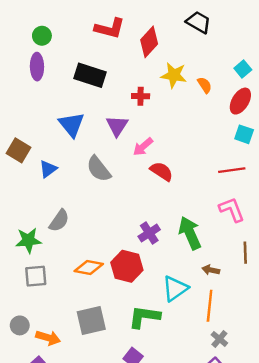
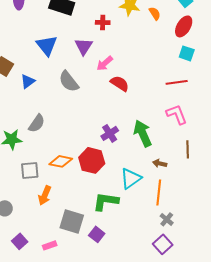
gray square: (36, 276) -> (30, 170), moved
gray square: (91, 320) -> (72, 221), moved, turned 30
orange arrow: (48, 338) -> (45, 195), moved, turned 96

